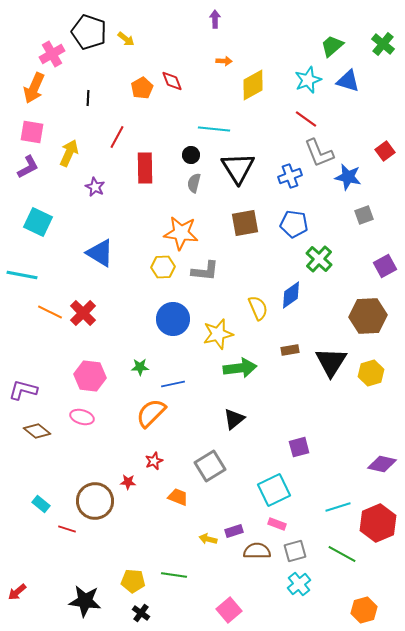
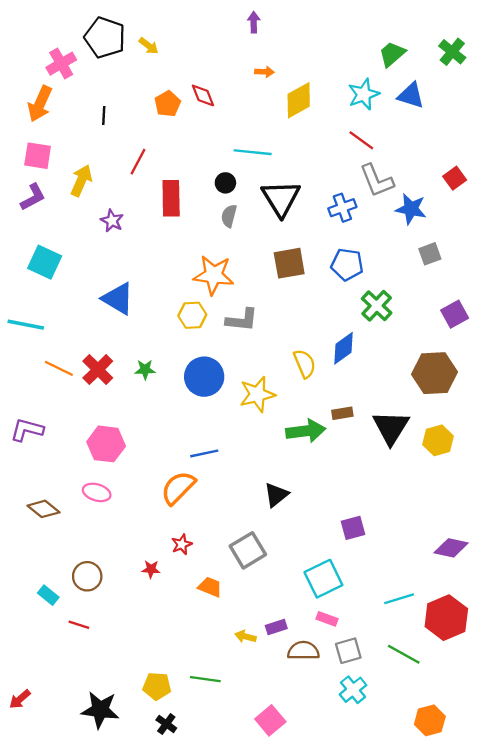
green star: (140, 367) -> (145, 370), moved
green arrow: (240, 368) -> (306, 431), moved
purple L-shape: (23, 390) -> (27, 430), moved
brown circle: (95, 501) -> (87, 576), moved, size x0.7

